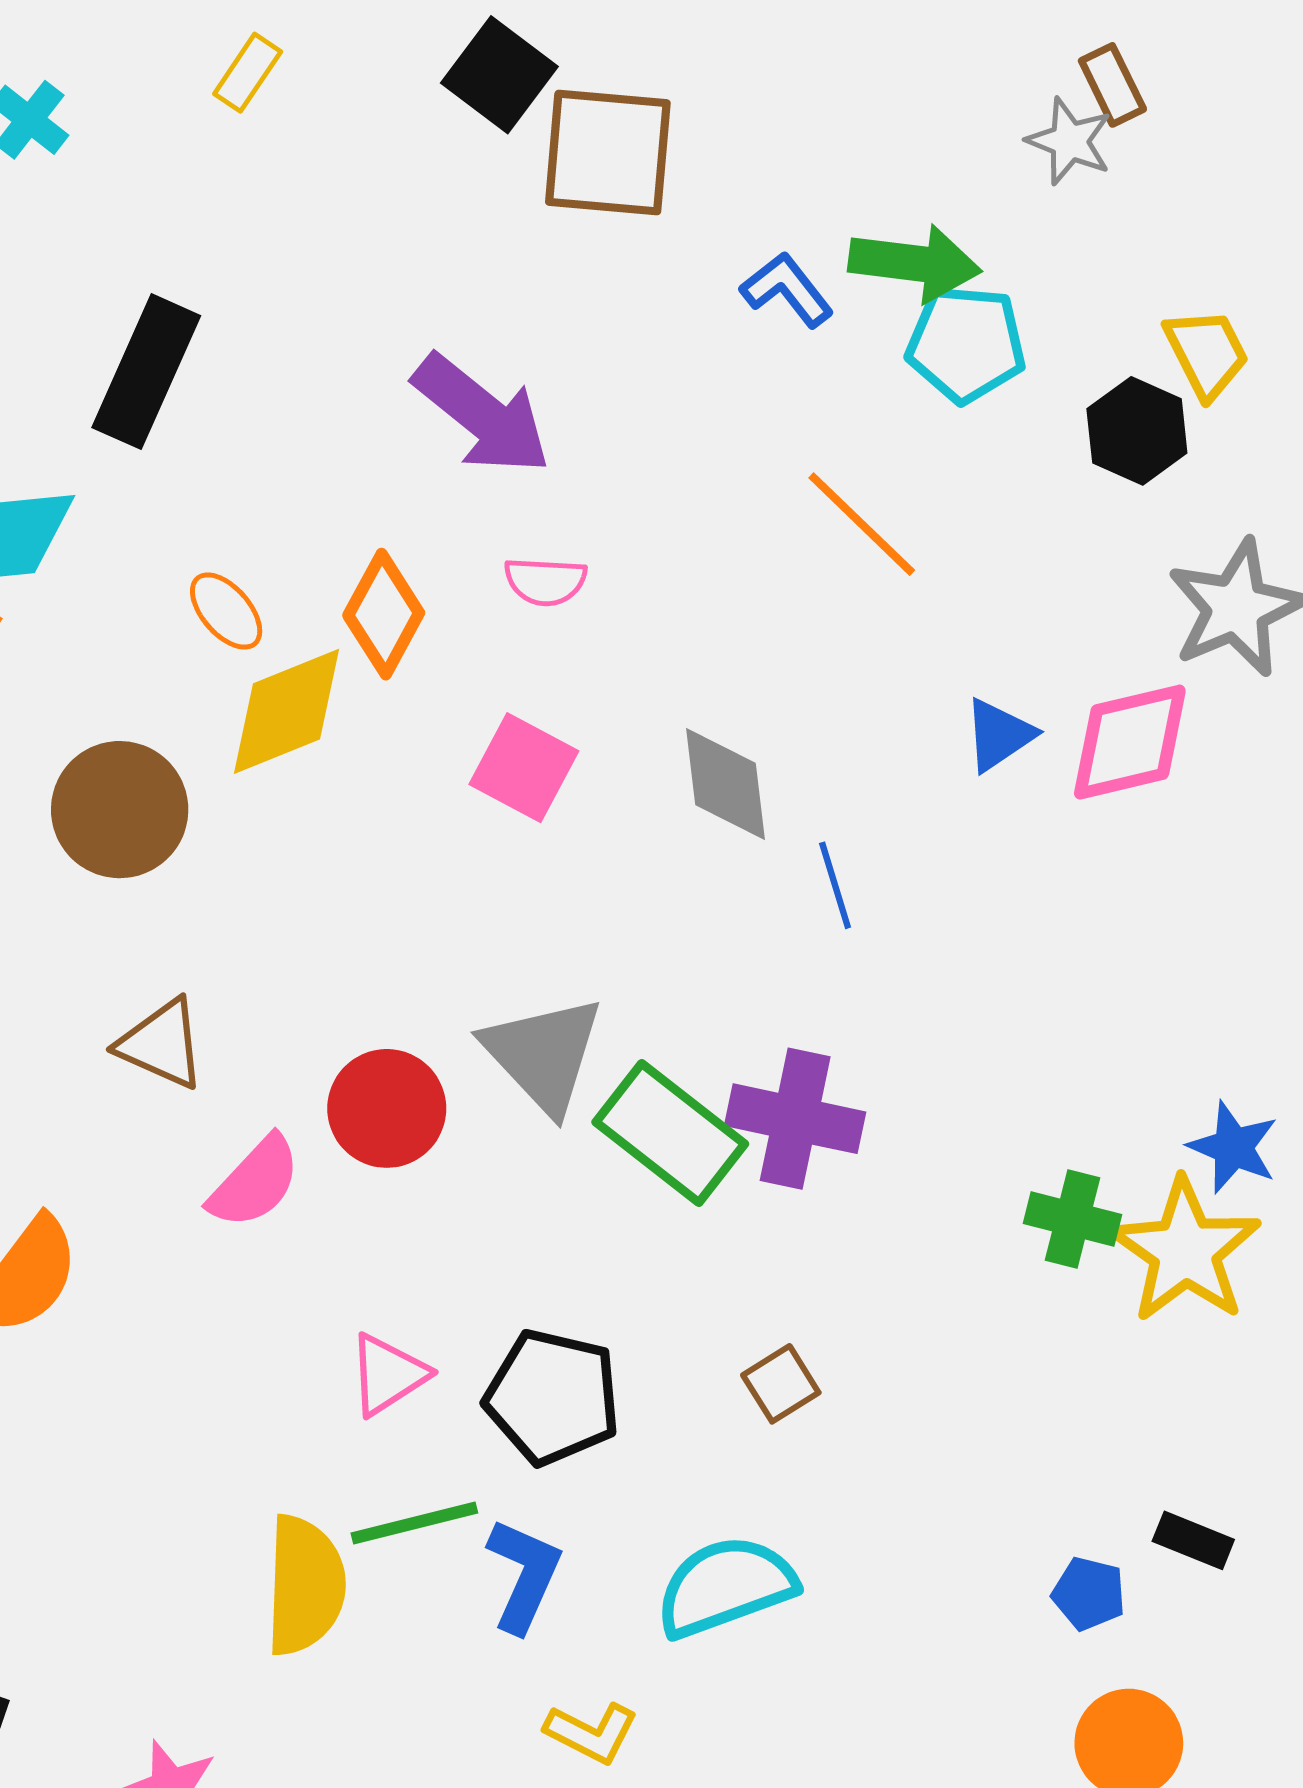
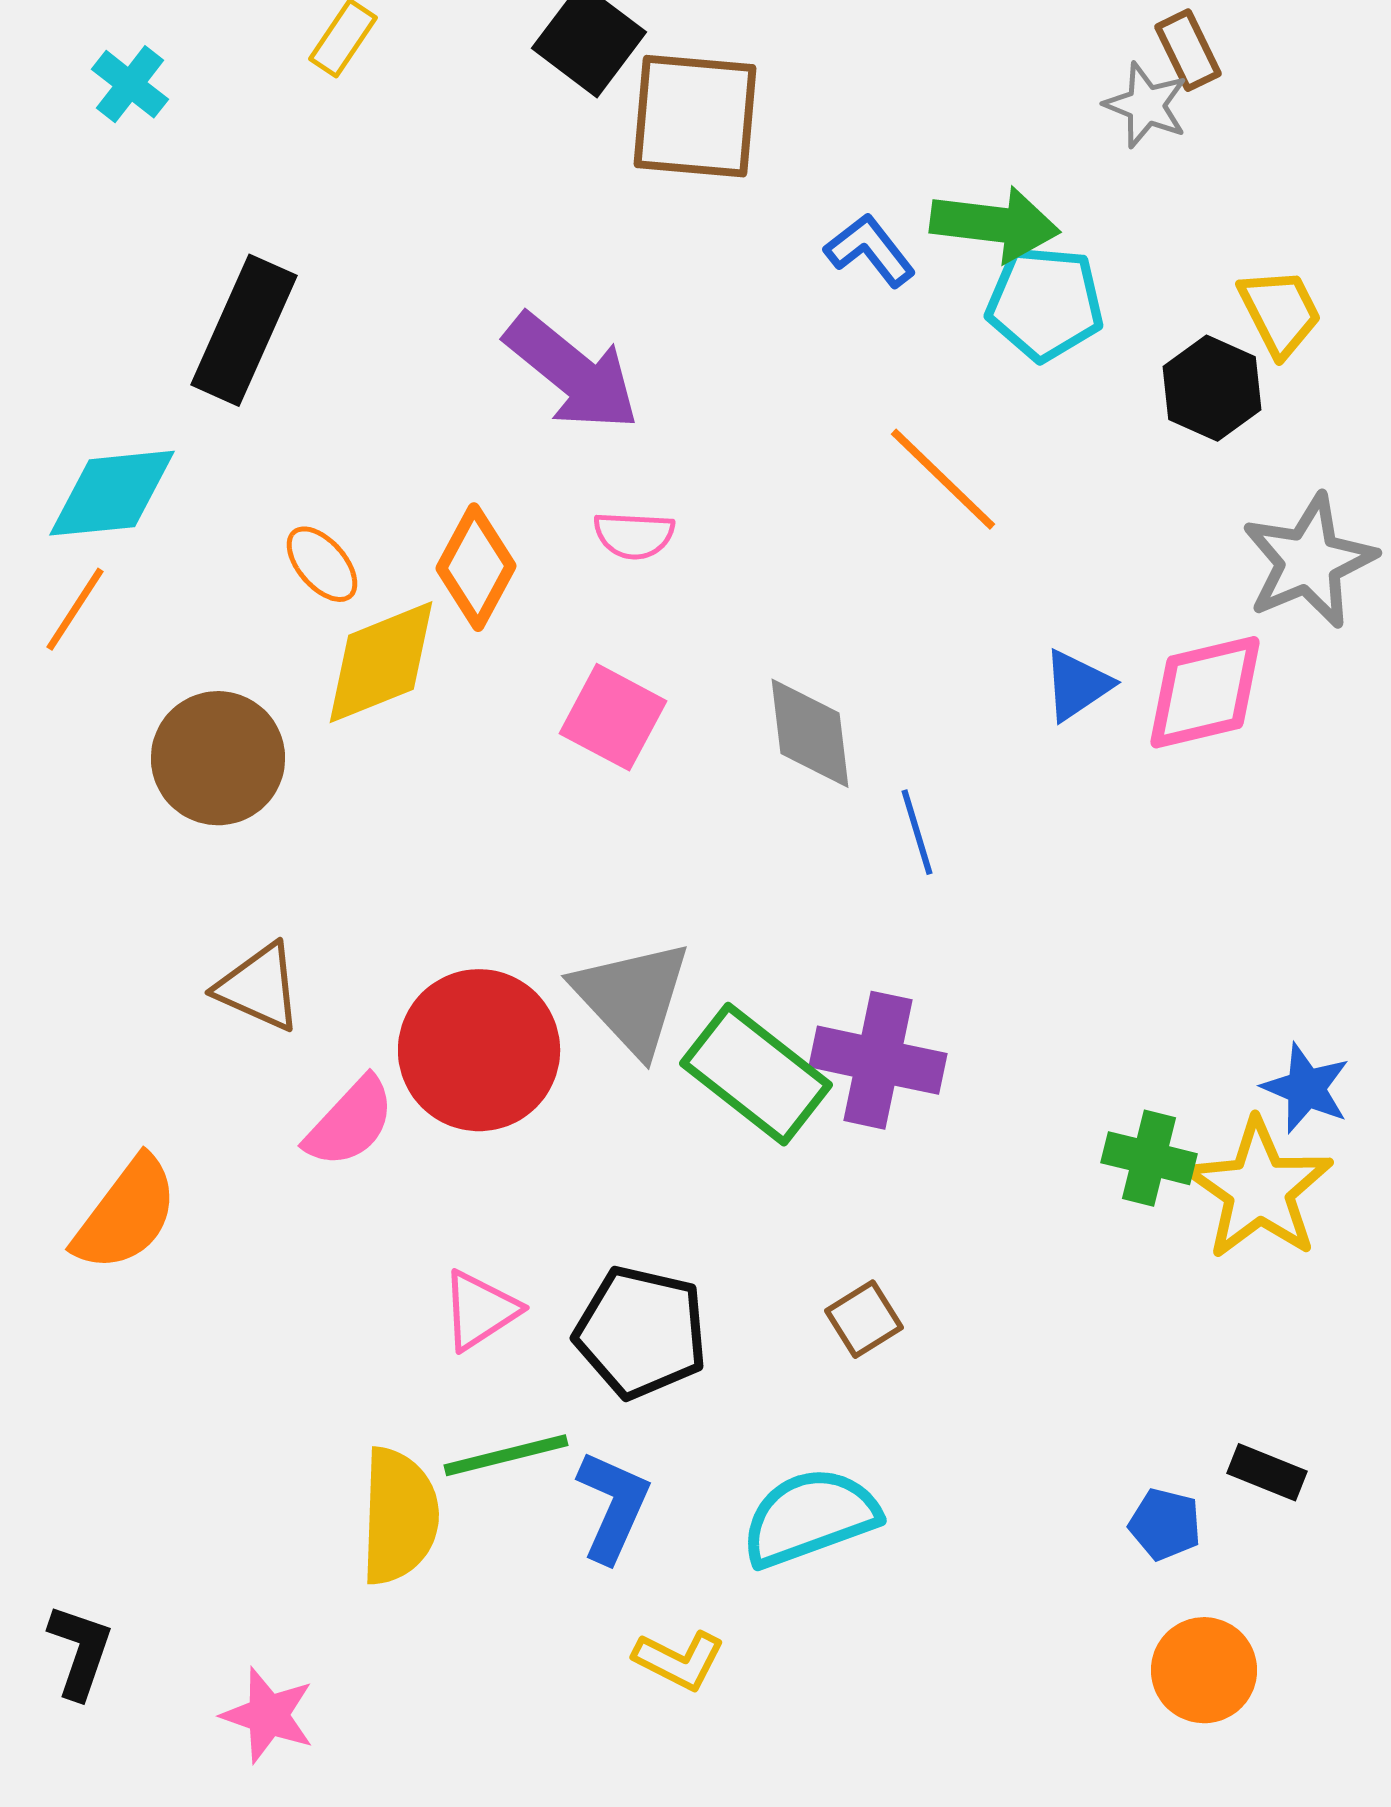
red circle: (387, 1108) -> (479, 1050), size x1.4

